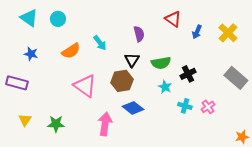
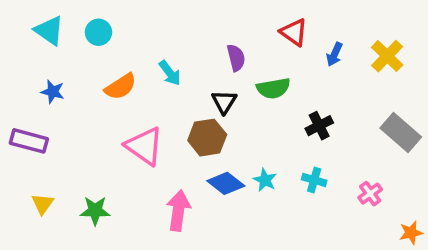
green semicircle: (161, 63) -> (273, 88), moved
cyan star: (165, 87) -> (265, 180), moved
pink cross: (208, 107) -> (370, 194), moved

